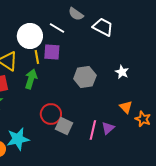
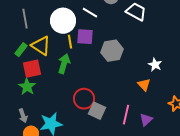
white star: (122, 72) -> (155, 65), moved
gray hexagon: (85, 77) -> (112, 51), moved
orange triangle: (126, 107) -> (144, 85), moved
purple triangle: (108, 128) -> (146, 120), moved

